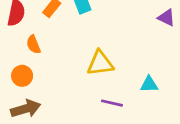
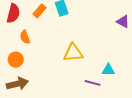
purple line: (112, 103) -> (93, 83), moved

